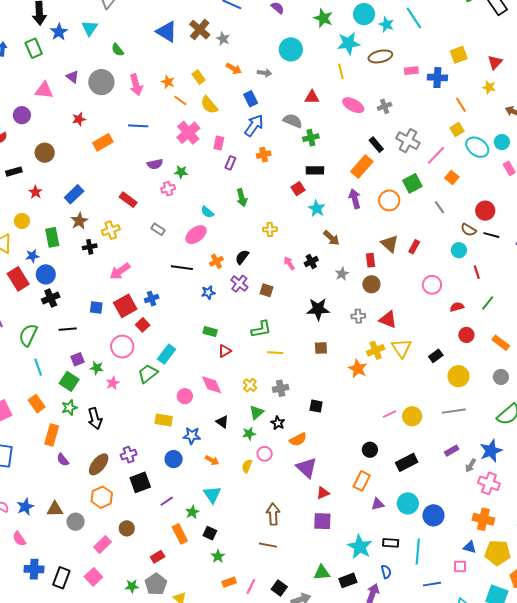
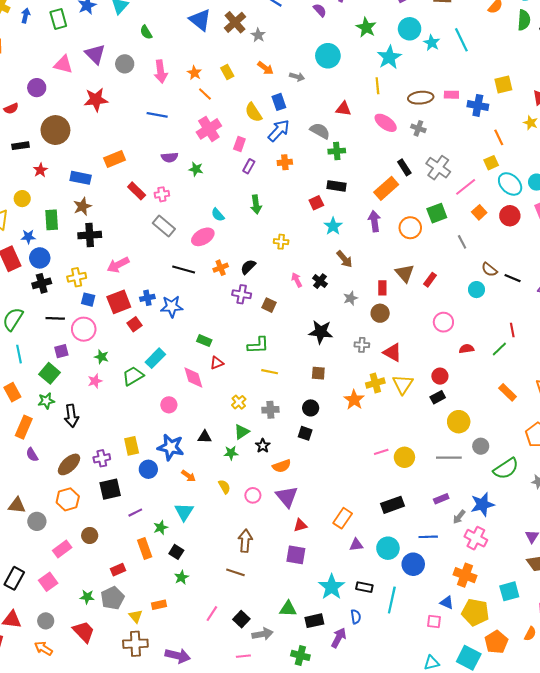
cyan star: (348, 43) -> (389, 57), turned -30
brown ellipse: (380, 56) -> (421, 98), moved
purple triangle: (72, 77) -> (95, 54), size x1.5
gray circle: (101, 82) -> (125, 64), size x0.7
yellow semicircle: (209, 105) -> (253, 112), moved
gray cross: (385, 106) -> (418, 128), turned 32
red star: (79, 119) -> (96, 100), size x1.6
orange rectangle: (103, 142) -> (115, 159), moved
brown circle: (45, 153) -> (55, 130), size x1.4
pink cross: (168, 189) -> (162, 194), moved
blue rectangle: (74, 194) -> (81, 178), turned 48
red circle: (485, 211) -> (510, 216), moved
gray rectangle: (158, 229) -> (164, 226), size x1.5
yellow cross: (111, 230) -> (77, 277), moved
black cross: (90, 247) -> (90, 235), size x1.5
black cross: (311, 262) -> (320, 281), turned -32
red line: (477, 272) -> (512, 330), moved
purple cross: (239, 284) -> (242, 294), turned -36
blue star: (208, 293) -> (172, 306), moved, size x1.5
red circle: (466, 335) -> (440, 376), moved
pink circle: (122, 347) -> (84, 329), moved
green star: (97, 368) -> (101, 357), moved
gray circle: (501, 377) -> (481, 446), moved
pink diamond: (212, 385) -> (193, 378), moved
yellow rectangle: (164, 420) -> (132, 446), moved, turned 60
black triangle: (222, 422) -> (205, 437), turned -40
blue star: (192, 436) -> (171, 447), size x1.4
black circle: (370, 450) -> (311, 408), moved
pink circle: (265, 454) -> (253, 495), moved
yellow semicircle: (247, 466) -> (224, 487), turned 120
orange rectangle: (229, 582) -> (159, 605), moved
blue line: (432, 584) -> (428, 537), moved

